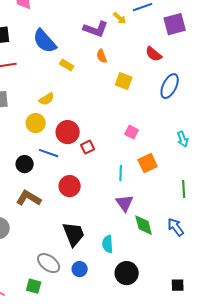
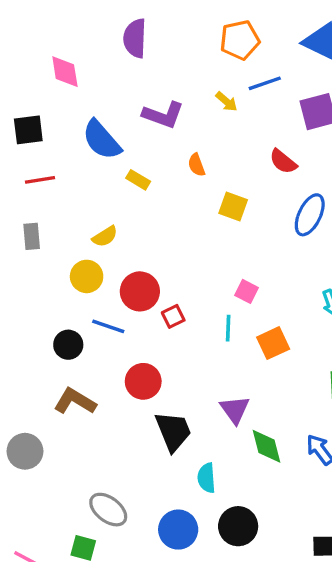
purple L-shape: (96, 29) -> (163, 115), moved
cyan line: (121, 173) -> (228, 328), moved
black trapezoid: (74, 234) -> (173, 431), moved
blue circle: (80, 269) -> (178, 530), moved, size x1.5

